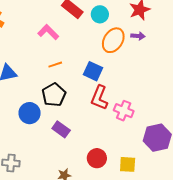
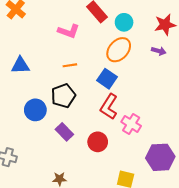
pink L-shape: (48, 32) -> (69, 31), turned 145
orange ellipse: (113, 40) -> (119, 50), moved
red circle: (97, 158) -> (98, 142), moved

